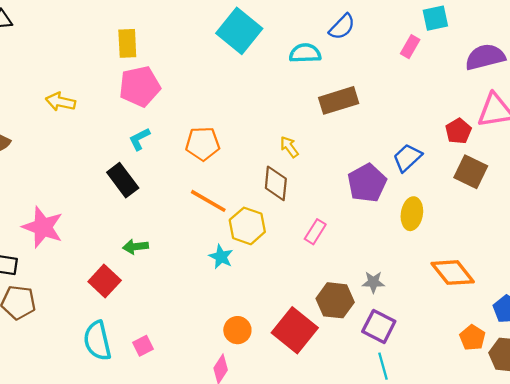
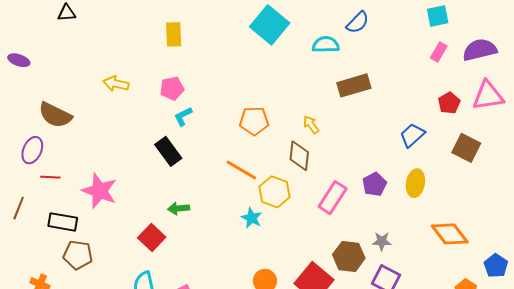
pink rectangle: (410, 47) -> (439, 52), moved
pink pentagon: (140, 86) -> (172, 88), moved, size x0.7
red pentagon: (458, 131) -> (449, 103), moved
orange pentagon: (203, 144) -> (254, 121), moved
purple pentagon: (367, 183) -> (374, 184), moved, size x0.7
pink rectangle: (315, 232) -> (333, 198), size x1.5

